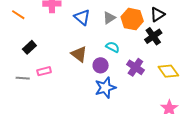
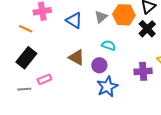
orange line: (18, 15) -> (26, 29), moved
black rectangle: (29, 47) -> (26, 58), size x1.5
purple cross: (135, 67) -> (143, 71), moved, turned -30

